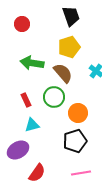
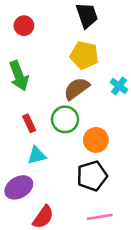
yellow pentagon: (69, 47) -> (84, 55), turned 30
green arrow: (32, 63) -> (19, 76), moved, turned -120
brown semicircle: (63, 73) -> (77, 89), turned -85

